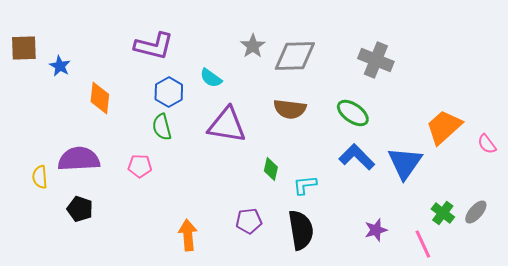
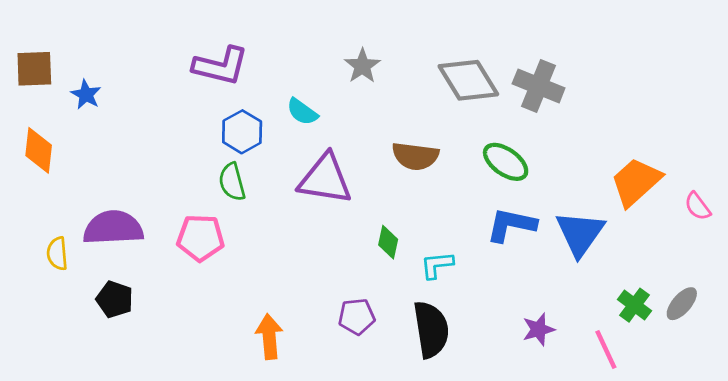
gray diamond: (295, 56) -> (468, 80), moved, turned 60
orange diamond: (100, 98) -> (39, 150), moved
blue L-shape: (357, 157) -> (511, 225), turned -33
pink pentagon: (140, 166) -> (201, 238), size x1.4

